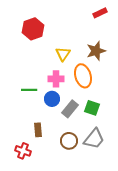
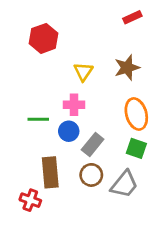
orange ellipse: (83, 76) -> (136, 114), moved
green square: (92, 108) -> (136, 148), moved
brown rectangle: (38, 130) -> (50, 172), size x1.6
brown circle: (69, 141) -> (91, 175), moved

